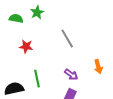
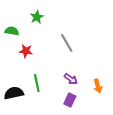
green semicircle: (16, 18) -> (12, 31), moved
orange arrow: (98, 67) -> (98, 86), moved

